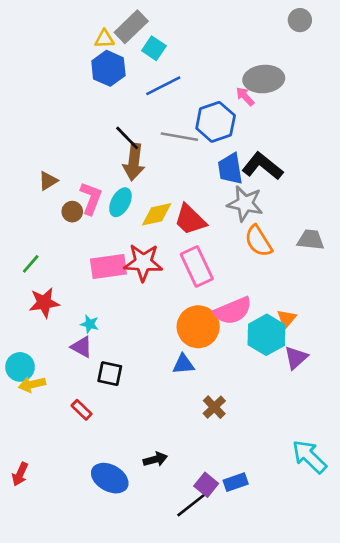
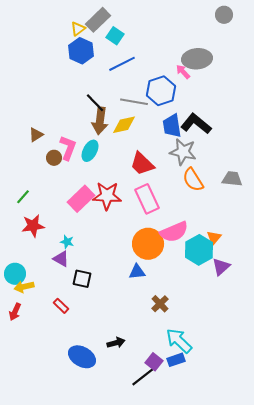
yellow triangle: (104, 39) -> (78, 29), turned -35
yellow diamond: (157, 214) -> (124, 125), moved
pink rectangle: (108, 267) -> (81, 199), turned -36
cyan arrow: (309, 457) -> (179, 341), moved
red arrow: (20, 474) -> (15, 312), moved

